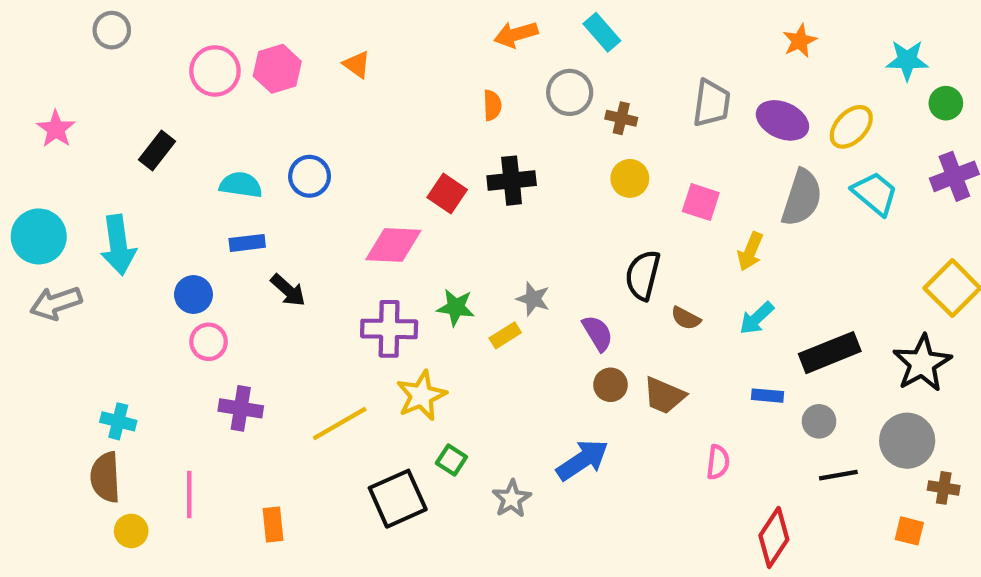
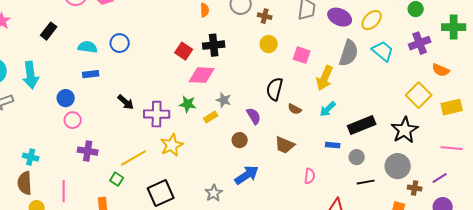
pink diamond: (393, 245) -> (202, 75), moved
yellow arrow: (750, 252) -> (325, 78), size x1.4
black arrow: (288, 290) -> (126, 102), moved
brown circle: (610, 385) -> (240, 140), moved
green square: (451, 460) -> (117, 179), moved

